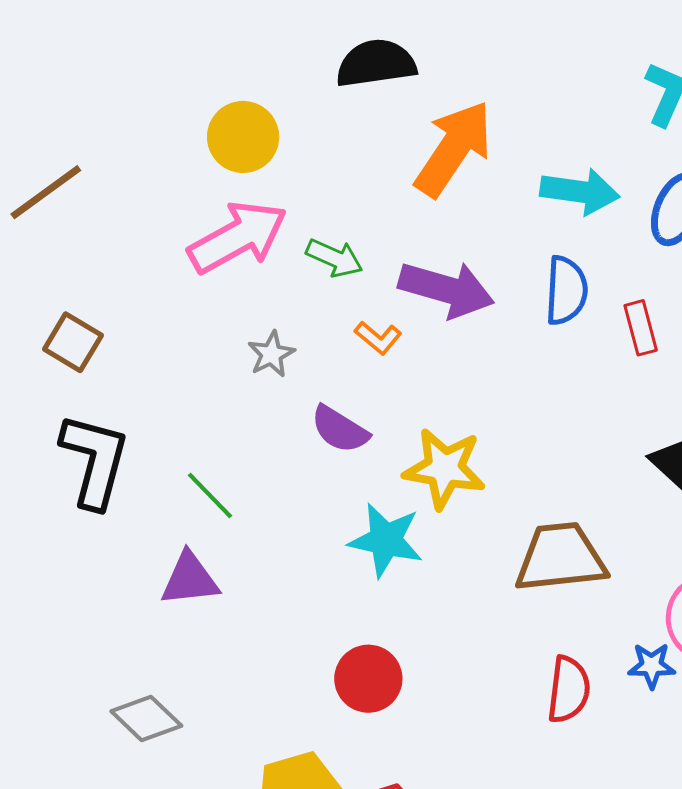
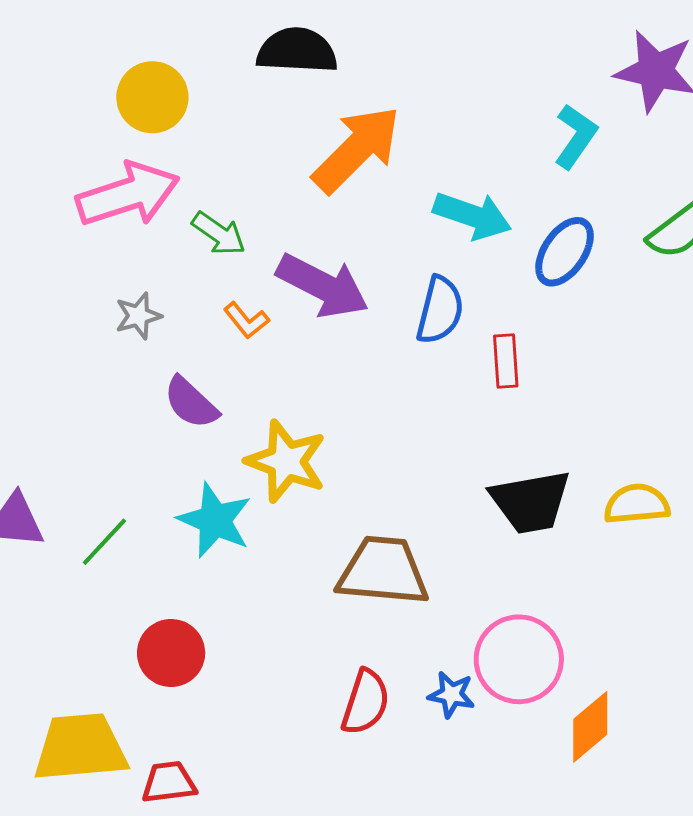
green line: (210, 495) -> (104, 542), moved, turned 76

